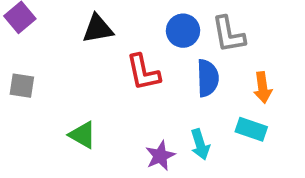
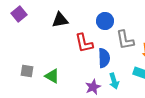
gray L-shape: (228, 34) -> (125, 40), moved
blue semicircle: (208, 78) -> (104, 58), moved
gray square: (22, 86) -> (27, 71), moved

